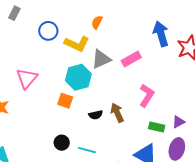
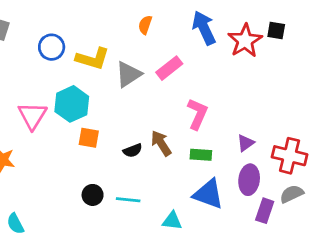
orange semicircle: (97, 22) -> (145, 25), moved
cyan hexagon: (78, 77) -> (72, 104), moved
green rectangle: (157, 127) -> (201, 155), moved

